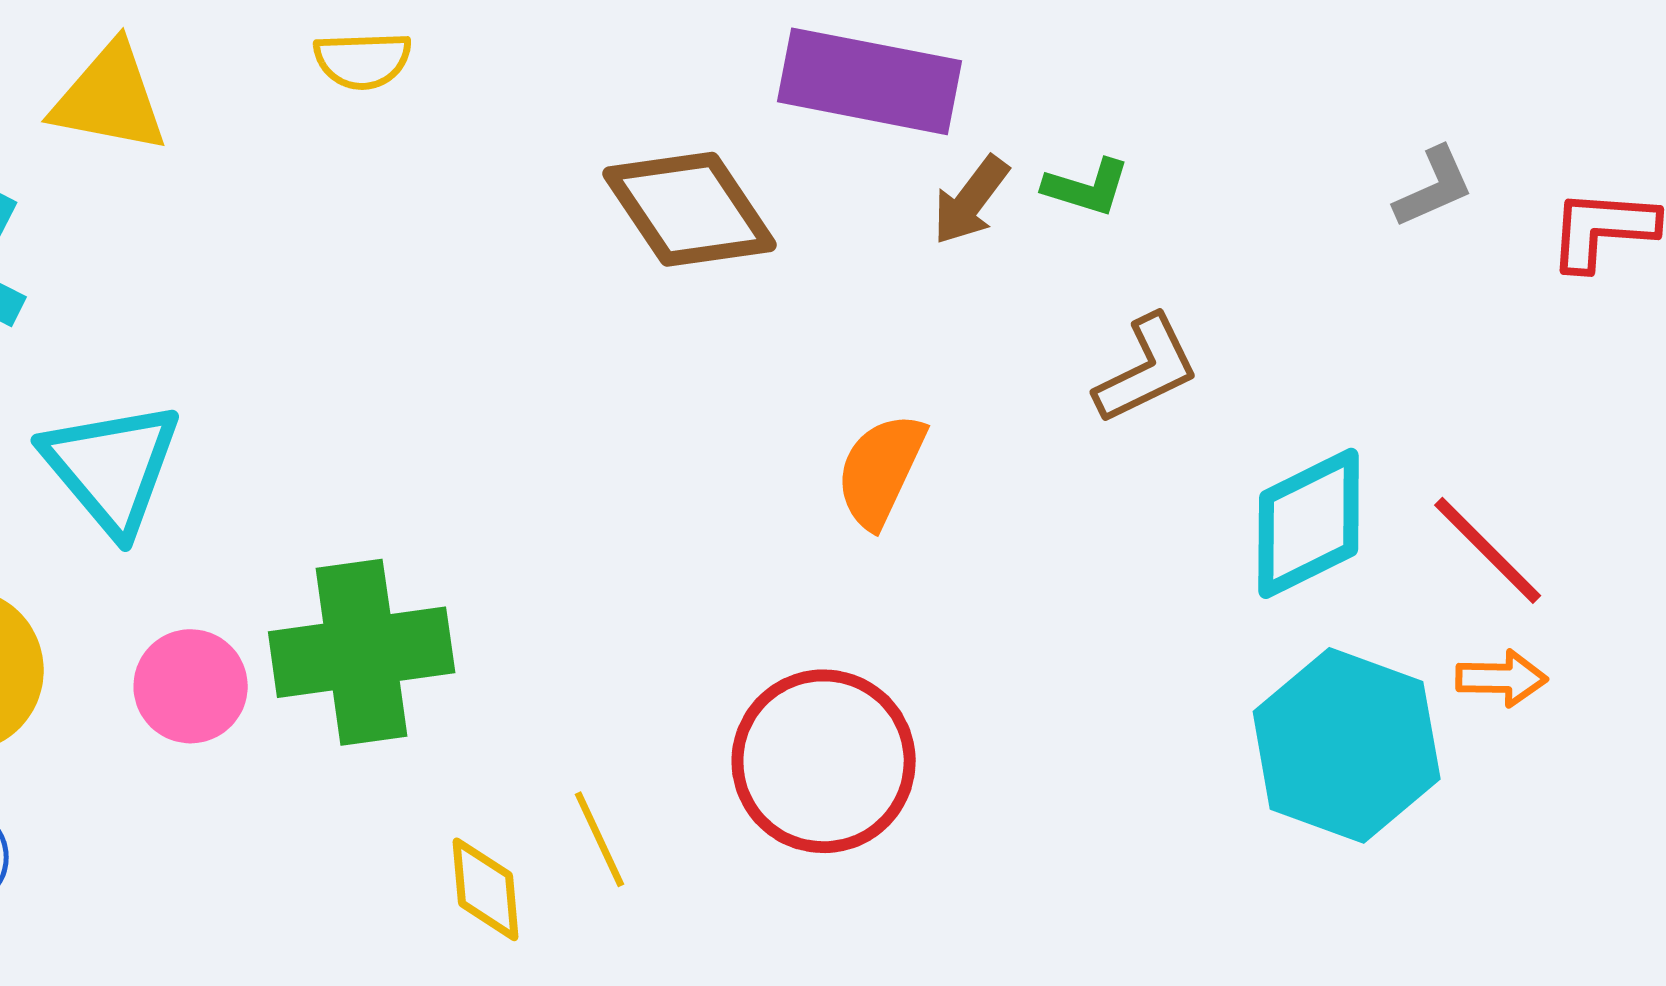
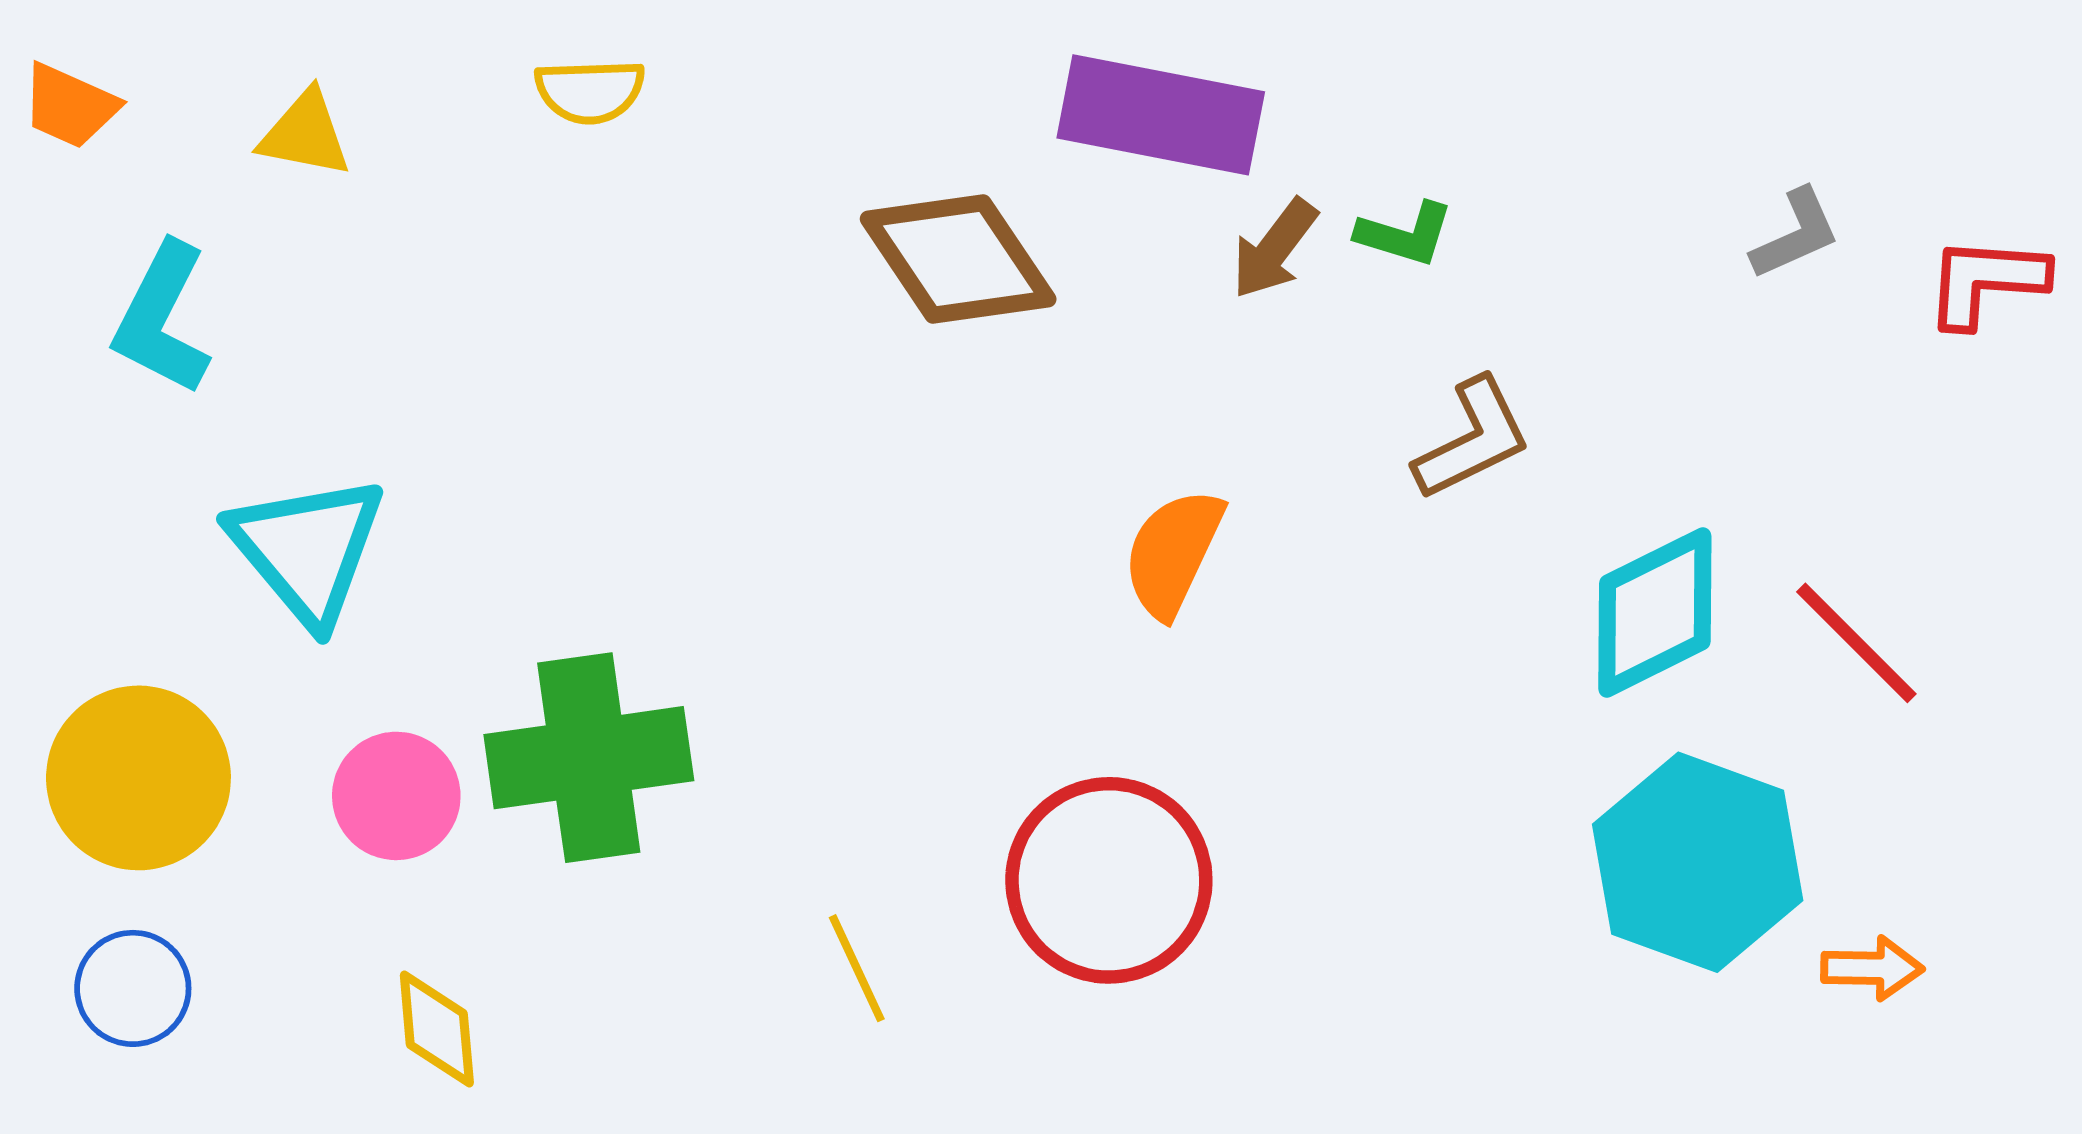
yellow triangle: (110, 98) -> (305, 134), size x0.7
orange arrow: (1502, 678) -> (1872, 968), moved
yellow diamond: (486, 889) -> (437, 1029), moved

